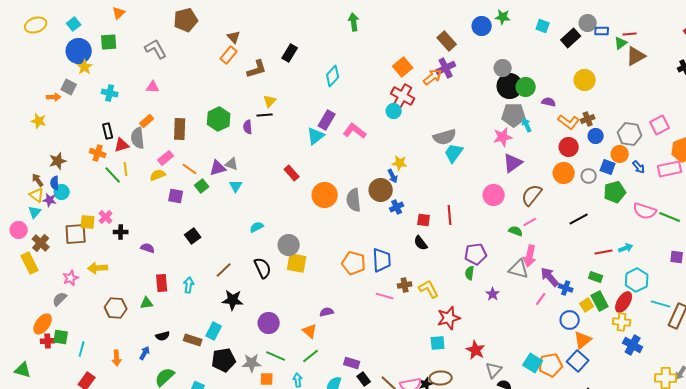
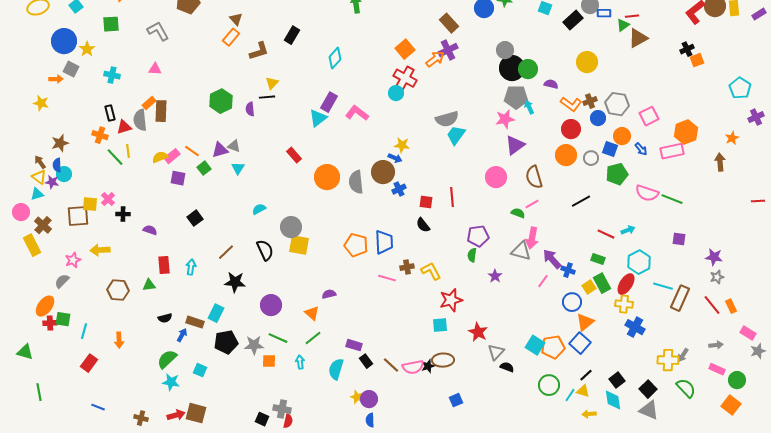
blue circle: (79, 51) -> (64, 41), moved
pink square: (660, 125) -> (649, 116), moved
brown rectangle: (180, 129) -> (161, 111), moved
gray hexagon: (630, 134) -> (617, 104), moved
pink rectangle: (166, 158) -> (172, 156), moved
blue arrow: (393, 176) -> (395, 158), turned -40
brown semicircle: (532, 195) -> (534, 177), turned -55
cyan triangle: (35, 212) -> (37, 194), turned 32
red line: (604, 252) -> (606, 234), turned 36
blue arrow: (145, 353) -> (182, 335), moved

